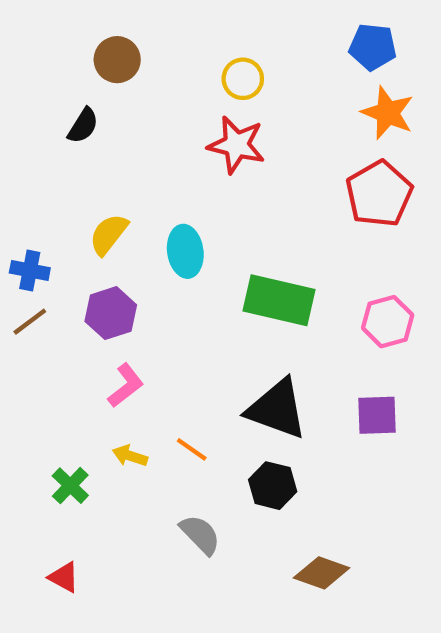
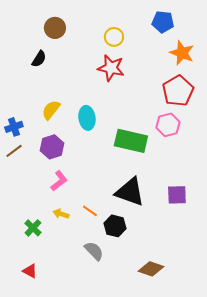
blue pentagon: (373, 47) -> (163, 22), moved
blue cross: (30, 270) -> (14, 127), turned -30
pink hexagon: (388, 322) -> (168, 125), moved
black hexagon: (273, 486) -> (115, 226), moved

